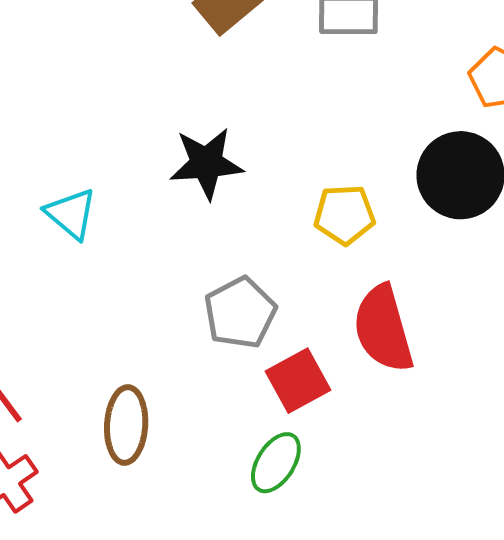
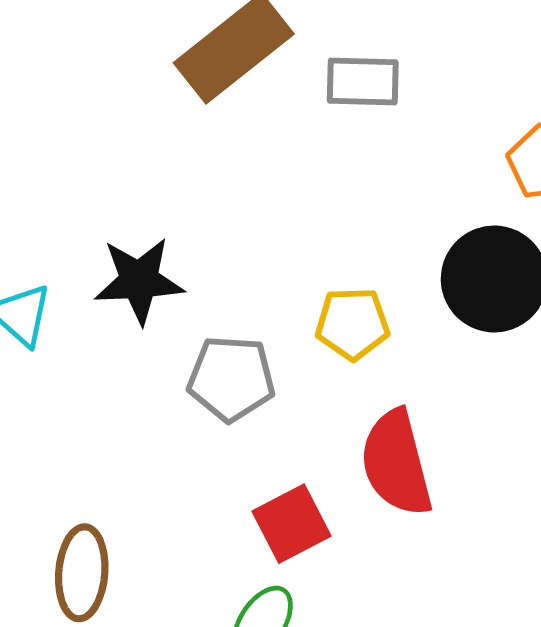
black star: (206, 163) -> (139, 281), moved
gray pentagon: (240, 313) -> (231, 379), moved, turned 30

